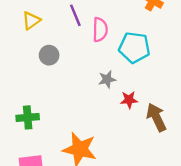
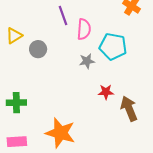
yellow triangle: (31, 20) -> (14, 36), moved
gray star: (107, 79) -> (87, 61), moved

